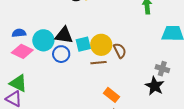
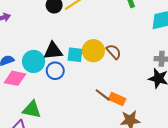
cyan square: (83, 44) -> (75, 55), turned 35
brown line: (99, 63) -> (103, 95), moved, turned 56
green triangle: (18, 83) -> (32, 110), moved

